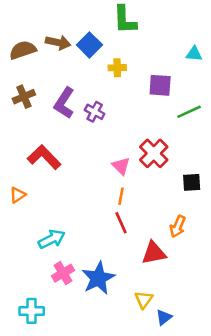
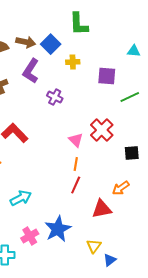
purple L-shape: (64, 103) -> (31, 71), moved
red line: (121, 223) -> (76, 185), turned 48
orange arrow: (178, 226) -> (121, 188), turned 30
pink cross: (63, 273) -> (30, 236), moved

